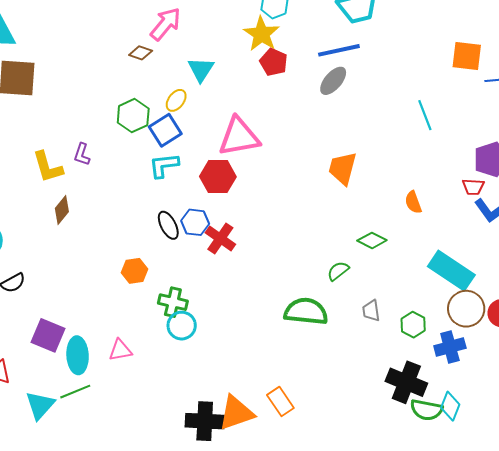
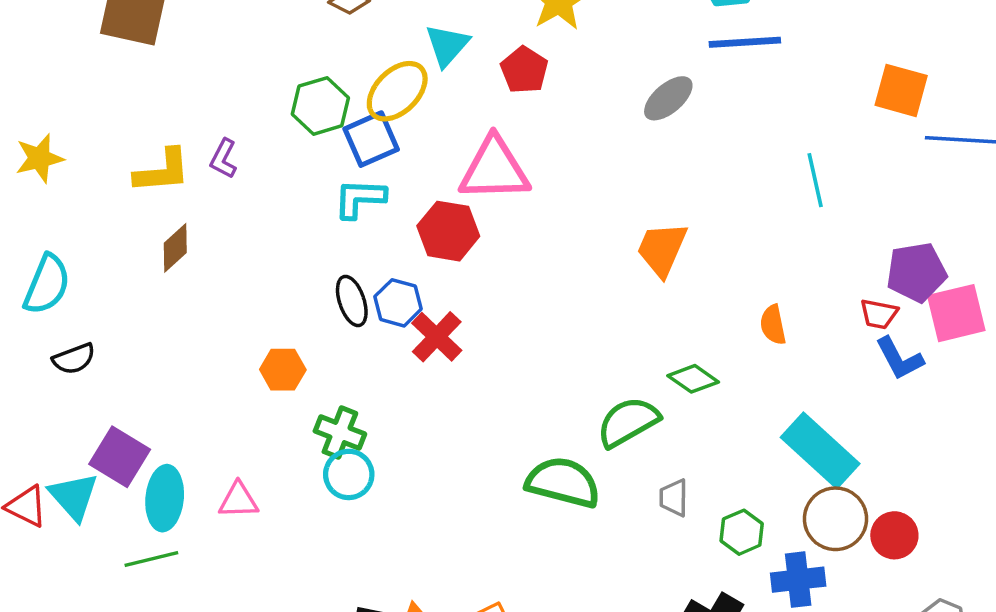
blue line: (339, 50) -> (745, 42), moved
red pentagon: (274, 62) -> (524, 70), moved
yellow ellipse: (176, 100) -> (397, 91), size x1.6
yellow L-shape: (48, 167) -> (162, 171), turned -87
green semicircle: (338, 271) -> (628, 422), size x1.6
cyan triangle: (40, 405) -> (74, 496), moved, turned -32

